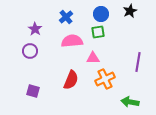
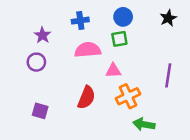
black star: (130, 11) -> (168, 18), moved
blue cross: (66, 17) -> (80, 21), turned 32
green arrow: (130, 102) -> (144, 124), moved

